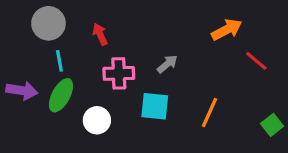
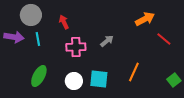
purple arrow: (22, 91) -> (14, 37), moved
green ellipse: (61, 95) -> (39, 76), moved
cyan square: (155, 106) -> (99, 79), moved
white circle: (97, 120) -> (74, 81), moved

